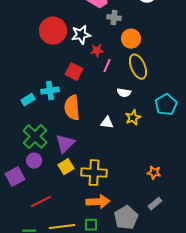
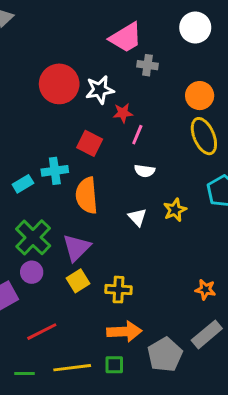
orange circle: (131, 39) -> (200, 96), moved
yellow ellipse: (138, 67) -> (204, 136), moved
white semicircle: (124, 93) -> (145, 171), moved
white triangle: (107, 123) -> (137, 217), turned 40
yellow cross: (94, 173) -> (119, 290), size x0.7
gray rectangle: (155, 204) -> (207, 334), size x1.5

